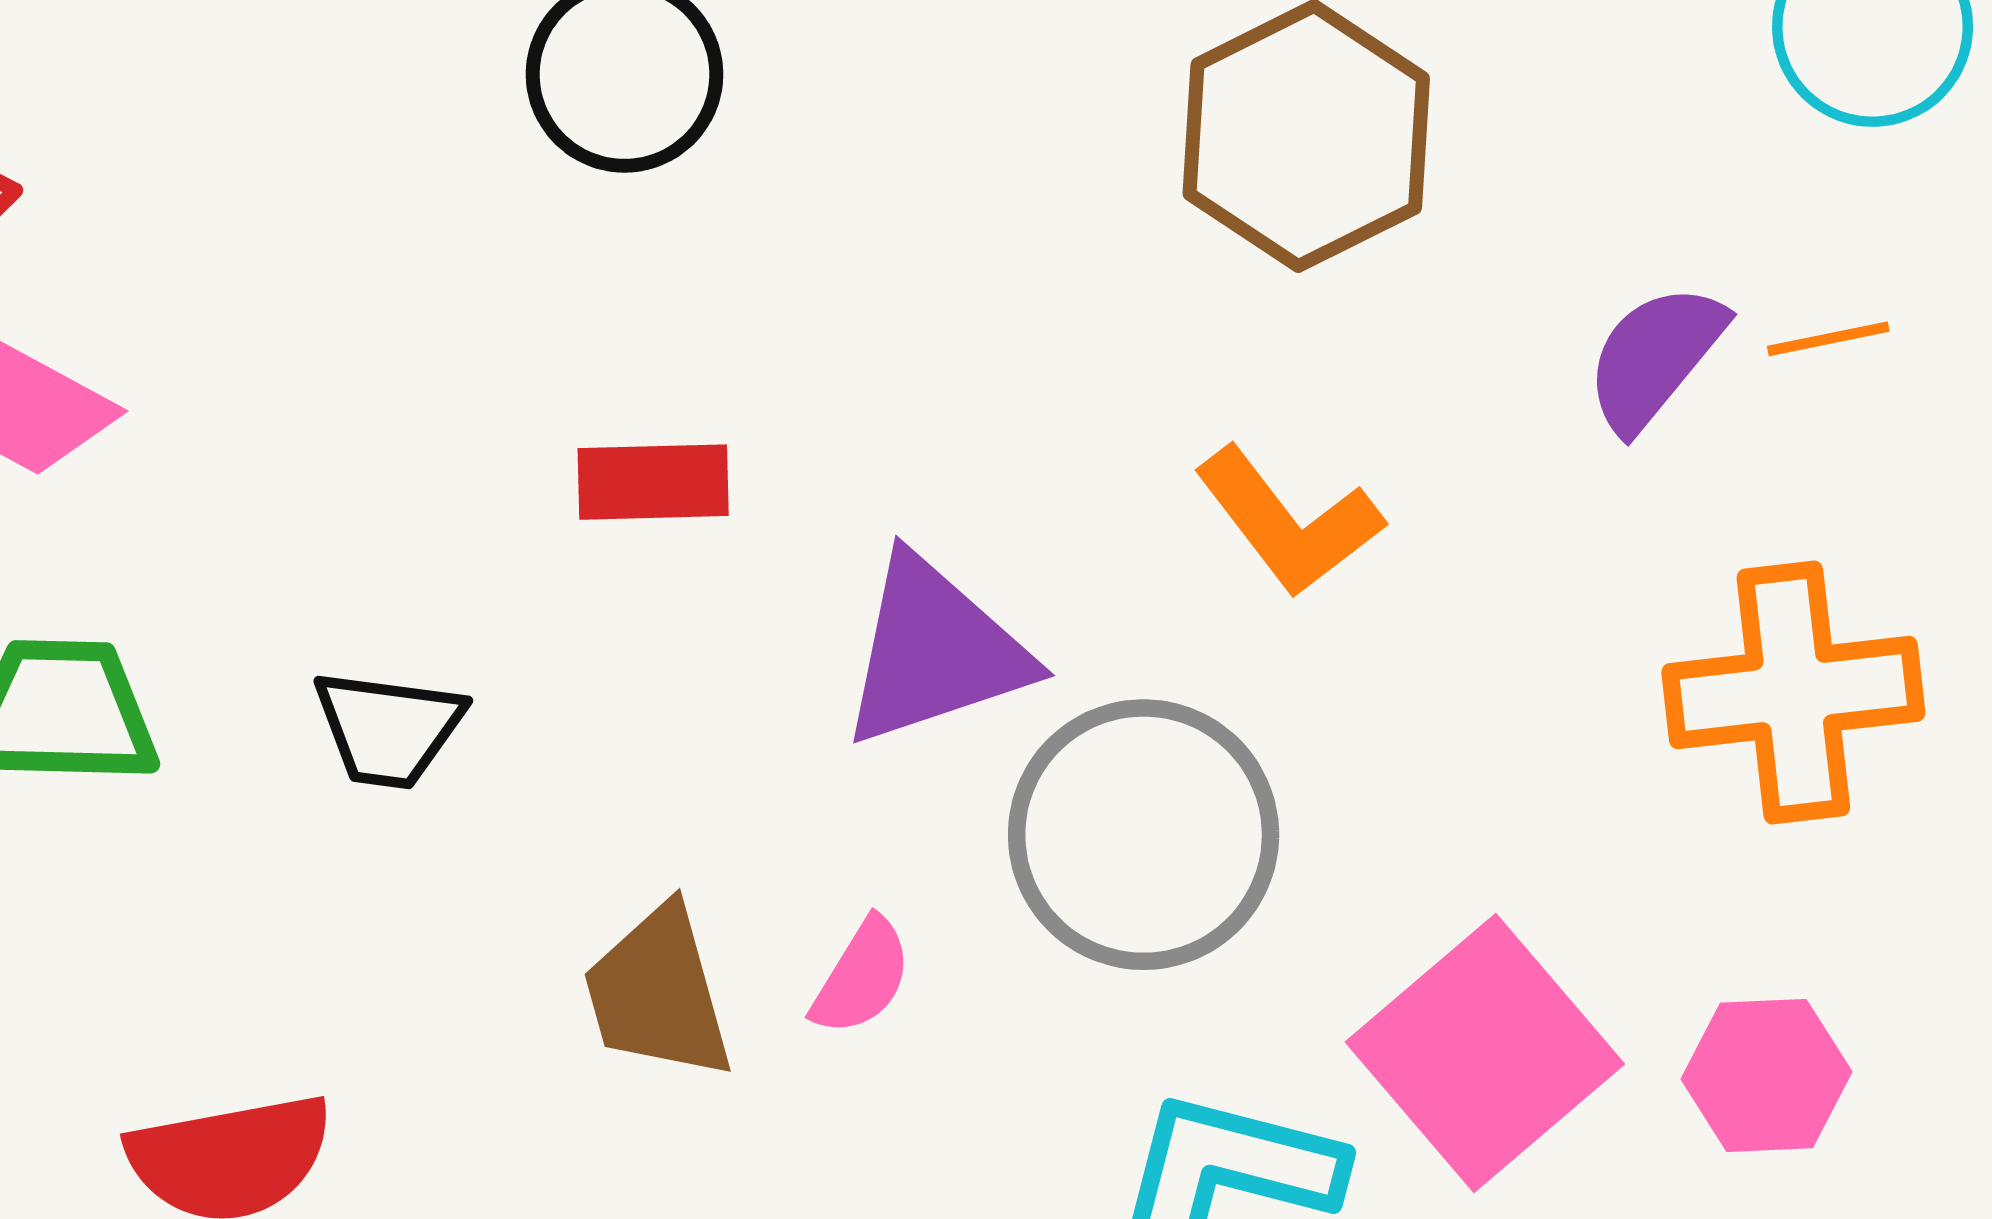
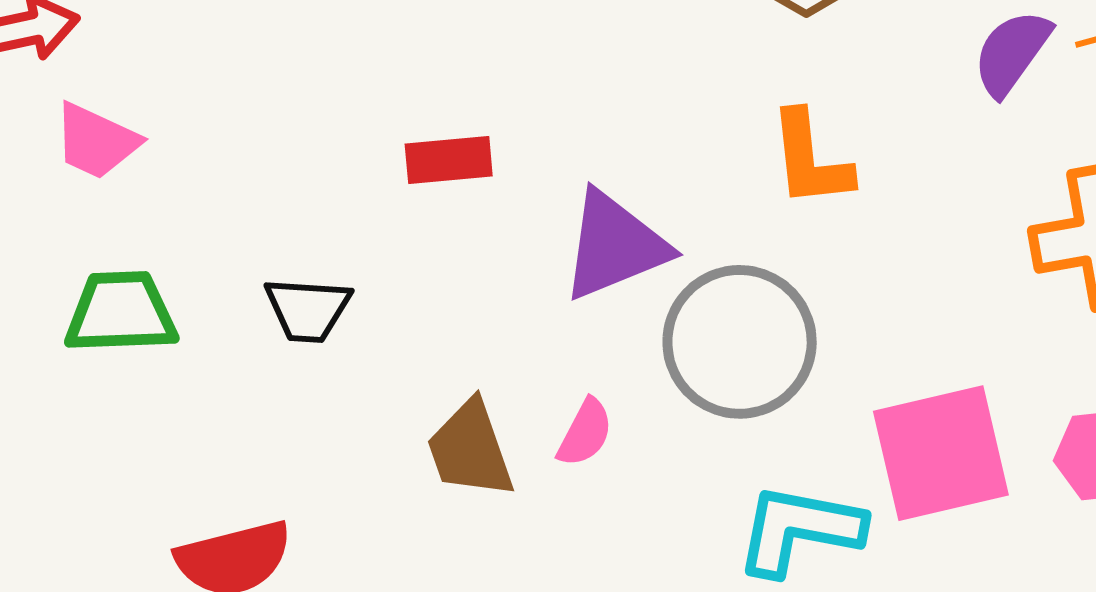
orange L-shape: (1289, 522) -> (810, 159), turned 35
pink square: (1485, 1053) -> (941, 453), turned 31

